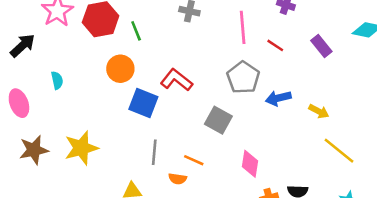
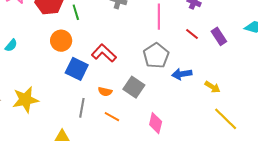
red line: (275, 45) -> (192, 34), moved
cyan semicircle: (57, 80) -> (11, 45), turned 48
orange semicircle: (178, 179) -> (105, 92), moved

